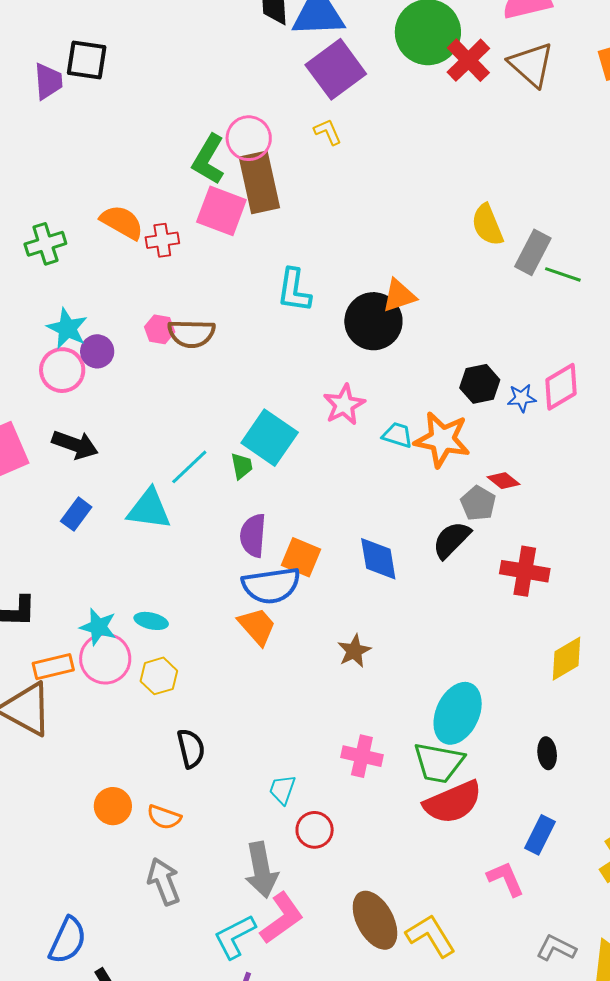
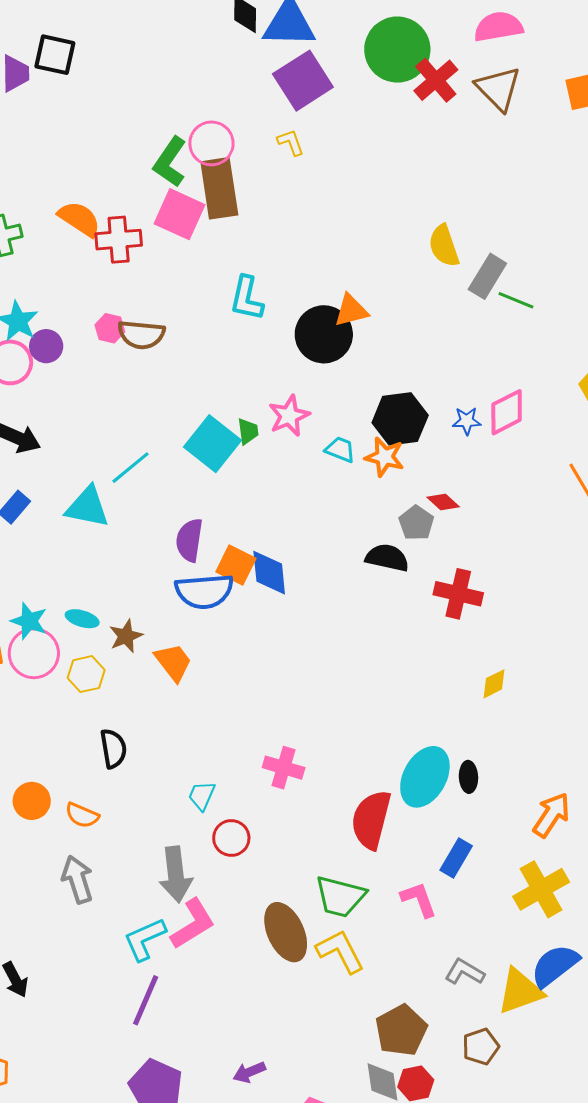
red cross: (162, 240) -> (119, 240), size x1.4
black hexagon: (480, 384) -> (400, 419), moved, size x1.4
orange star: (442, 439) -> (385, 457), size x0.7
green trapezoid: (242, 466) -> (248, 431), moved
black semicircle: (451, 540) -> (387, 558), turned 54
blue diamond: (378, 559) -> (269, 573), moved
orange trapezoid: (257, 626) -> (173, 662), moved
brown star: (354, 651) -> (126, 636), moved
yellow diamond: (566, 659) -> (494, 684), size x0.7
cyan ellipse: (458, 713) -> (425, 777), moved
green trapezoid: (439, 763) -> (340, 897), moved
red semicircle: (453, 802) -> (371, 820), turned 124

